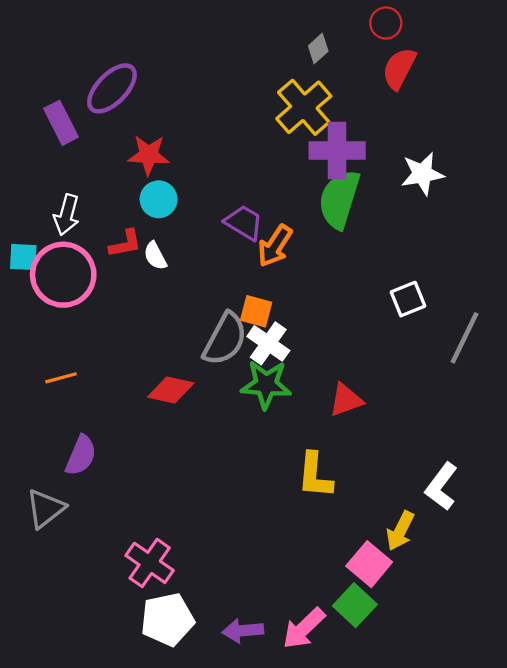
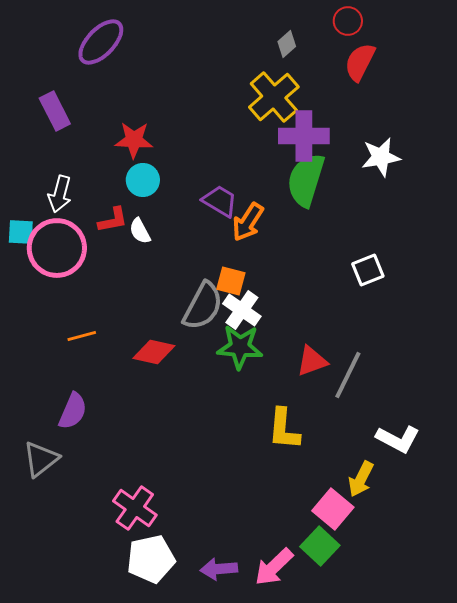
purple ellipse: (112, 88) -> (101, 42), moved
gray line: (465, 338) -> (348, 375), moved
orange line: (61, 378) -> (82, 336), moved
white L-shape: (441, 486) -> (398, 439), turned -99

